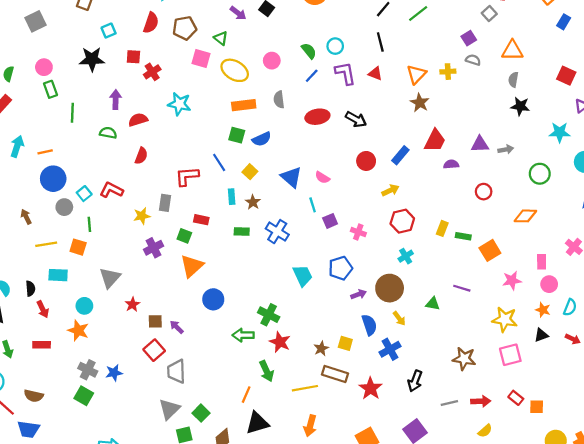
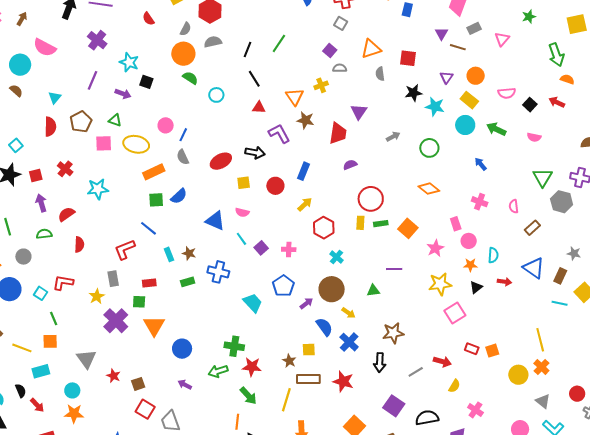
green semicircle: (309, 51) -> (190, 78), moved
red square: (133, 57) -> (36, 176), moved
purple L-shape: (345, 73) -> (279, 134), moved
blue line: (312, 76) -> (183, 135), moved
red square: (566, 76) -> (408, 58), moved
black star: (520, 106) -> (413, 93), moved
cyan star: (560, 132) -> (435, 107), turned 30
red trapezoid: (435, 141) -> (338, 133), moved
purple triangle: (480, 144) -> (359, 112), moved, turned -36
yellow square: (250, 172) -> (244, 183), moved, turned -32
red circle: (484, 192) -> (371, 199), moved, size x1.6
gray circle: (64, 207) -> (23, 257), moved
orange diamond: (525, 216) -> (429, 189), turned 55
yellow line: (46, 244) -> (22, 348), turned 48
purple cross: (154, 248) -> (116, 321), size x1.4
purple arrow: (177, 327) -> (185, 385), moved
brown star: (464, 359) -> (393, 333), moved
yellow line: (305, 388) -> (286, 400), turned -45
red arrow: (481, 401) -> (442, 362), turned 36

